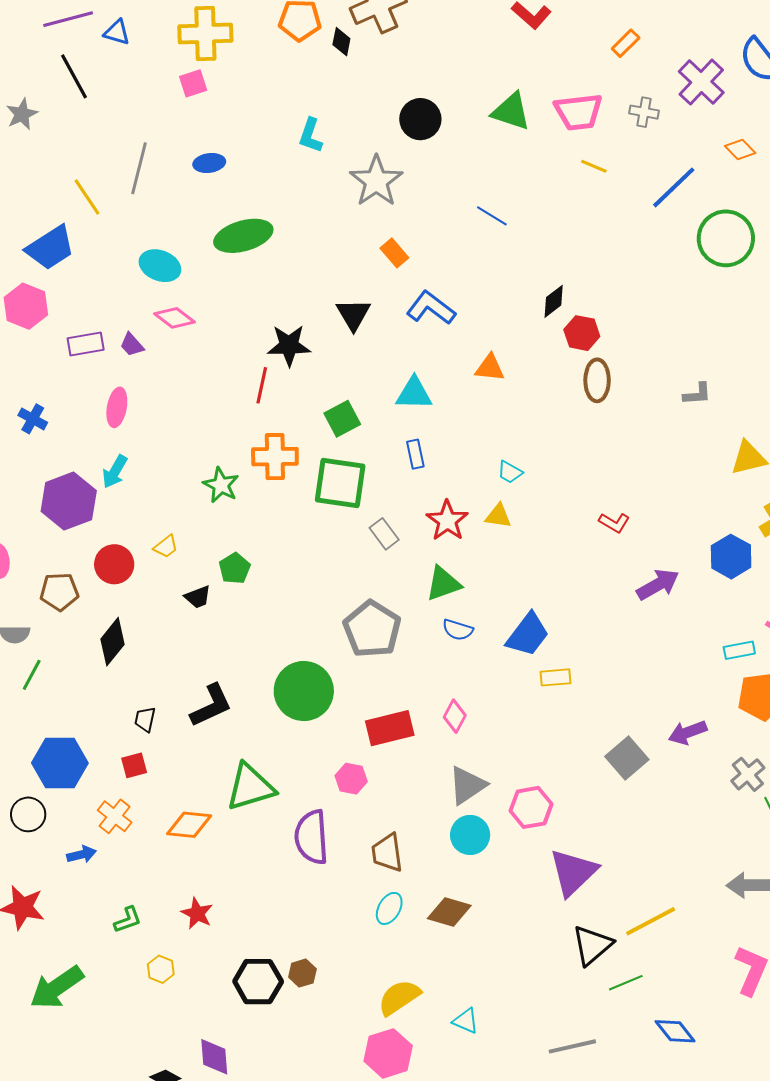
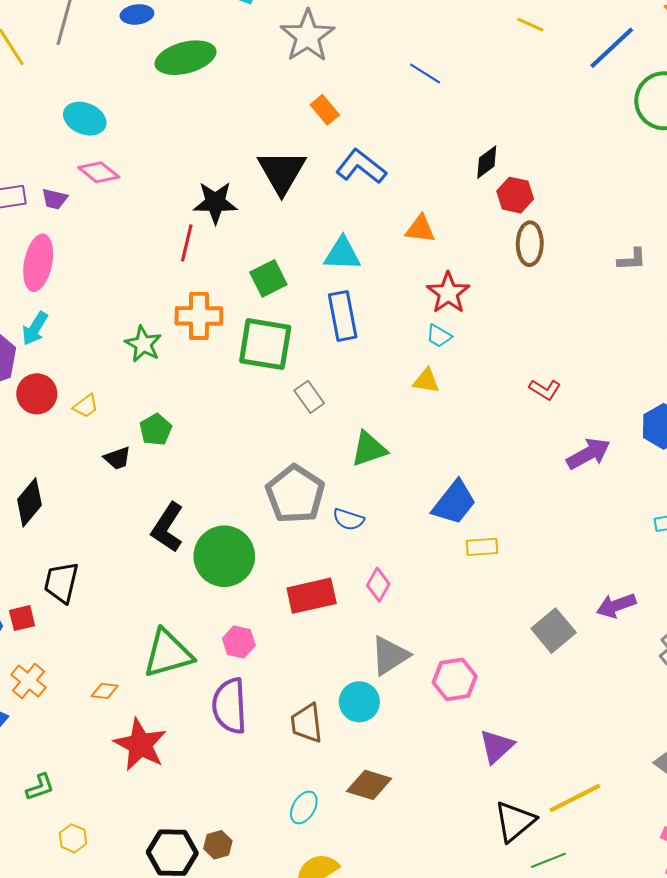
green ellipse: (243, 236) -> (186, 58), moved
black triangle: (353, 314) -> (282, 172), size x1.4
purple trapezoid: (132, 345) -> (55, 199), turned -36
pink ellipse: (117, 407) -> (38, 263), size x1.4
blue rectangle: (415, 454) -> (343, 316), size x1.6
red star: (447, 521) -> (448, 293), moved
red circle: (114, 564) -> (37, 394), moved
blue semicircle: (458, 630) -> (348, 519), moved
black L-shape: (211, 706) -> (167, 527), moved, turned 147
black trapezoid: (145, 719) -> (61, 582), size x1.6
red square: (134, 765) -> (22, 618), moved
pink hexagon: (351, 779) -> (239, 642), moved
orange diamond: (189, 825) -> (105, 691), size x0.6
cyan circle: (470, 835) -> (359, 702), moved
purple triangle: (573, 872) -> (497, 746), size x0.7
cyan ellipse: (389, 908) -> (304, 807), moved
red star: (197, 913) -> (140, 745), moved, size x1.6

